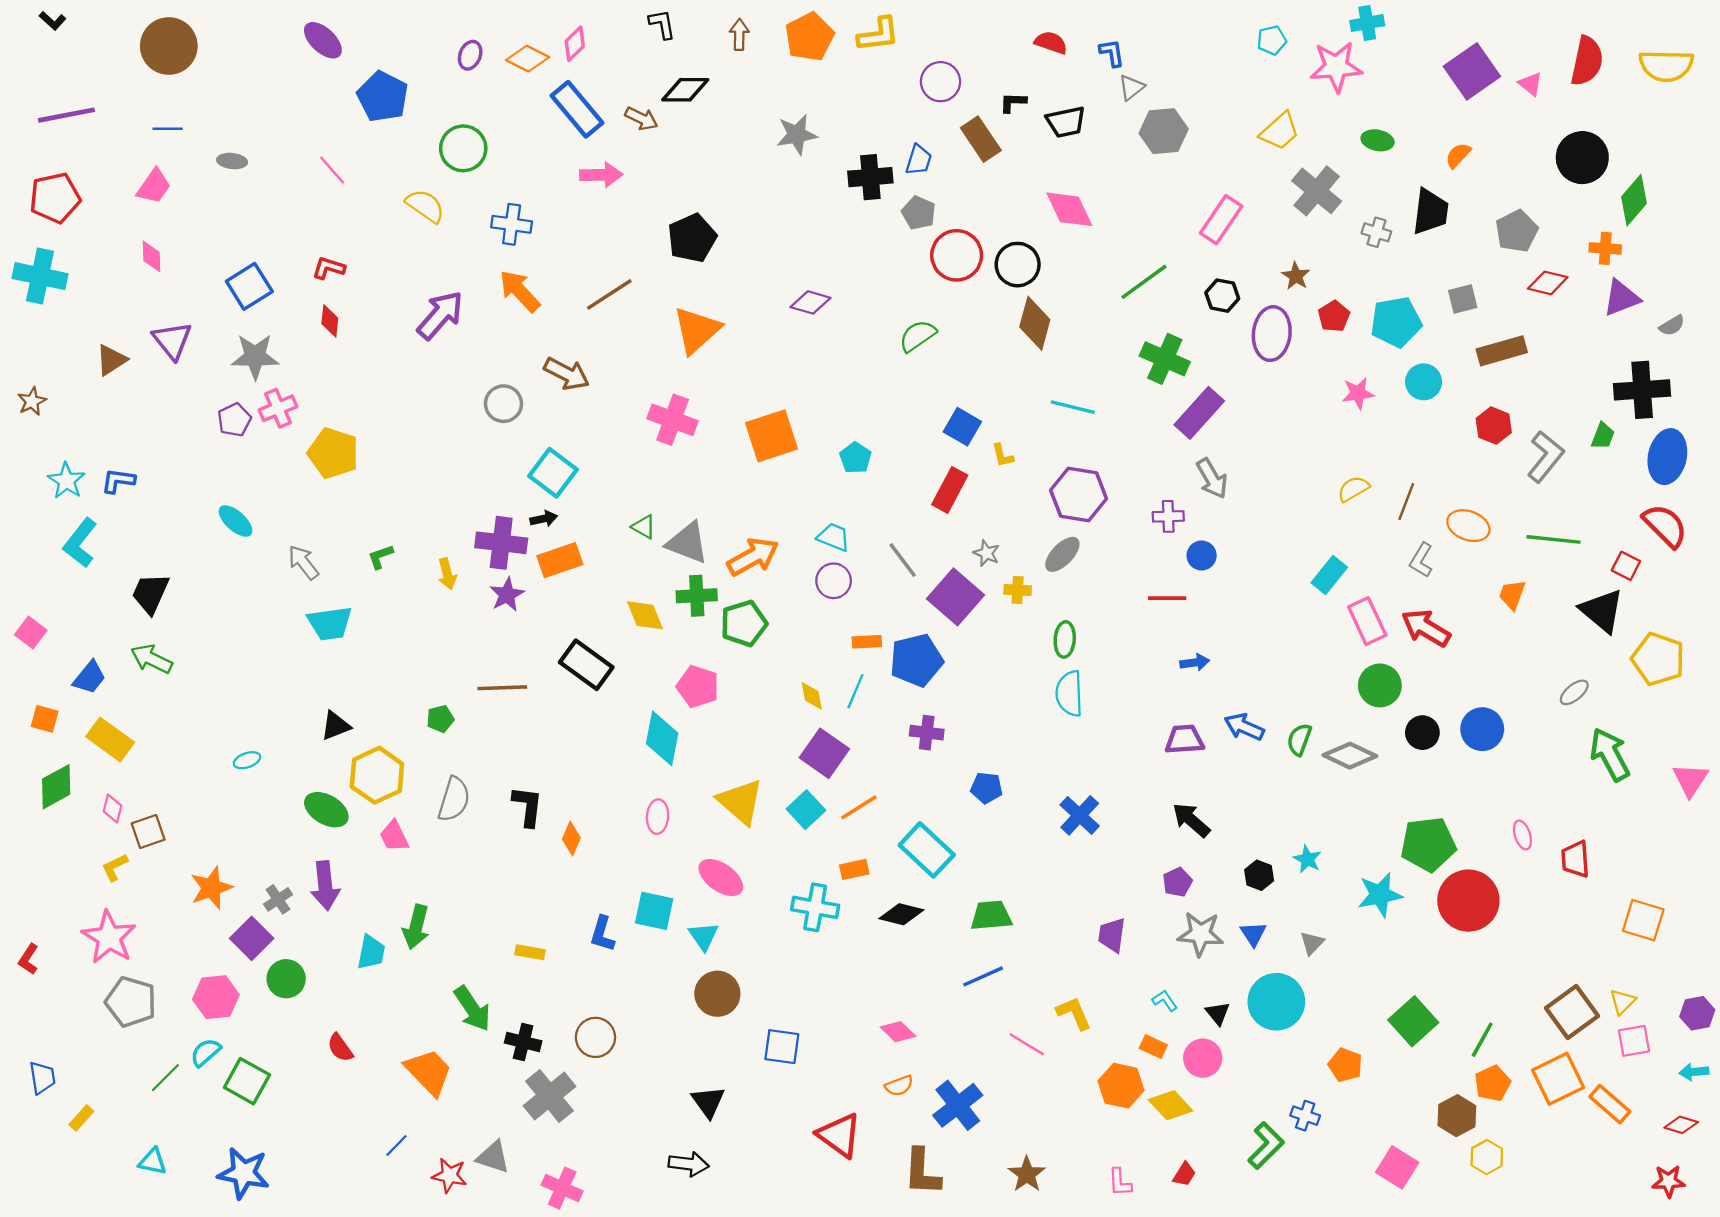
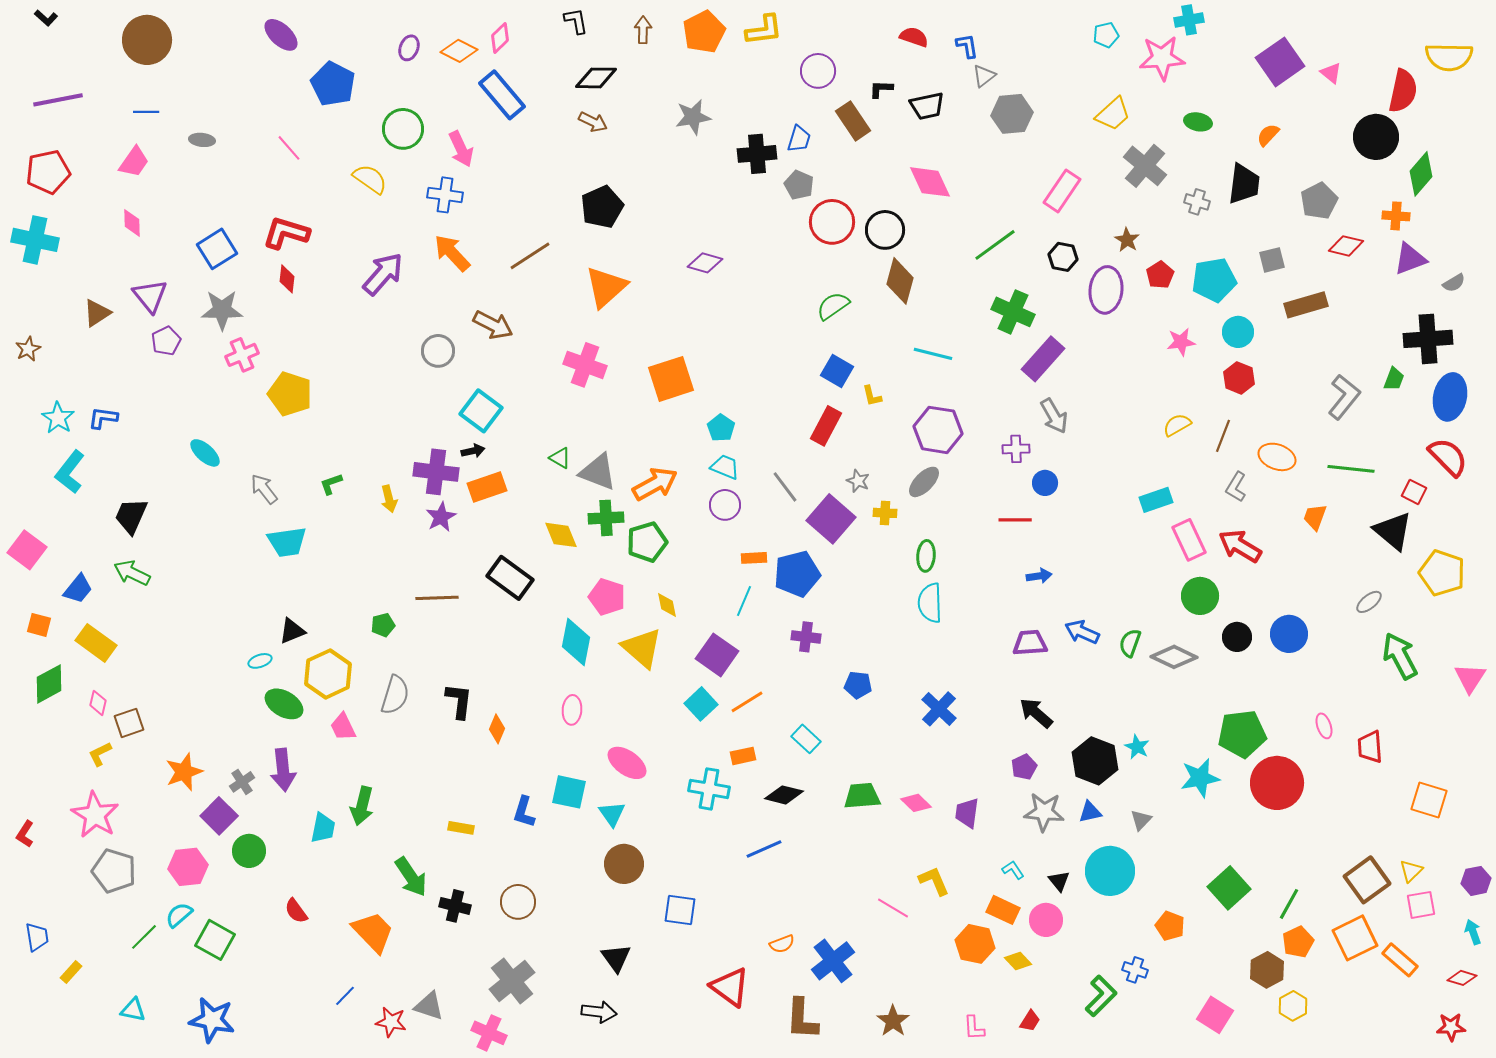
red semicircle: (1587, 61) -> (1403, 91), moved
brown arrow: (641, 118) -> (593, 122), moved
pink arrow: (601, 175) -> (461, 149), moved, turned 66
red L-shape: (329, 268) -> (286, 233), size x1.6
green semicircle: (918, 336) -> (833, 306), moved
purple pentagon: (234, 420) -> (166, 341), moved
red hexagon: (1494, 426) -> (1239, 378), moved
cyan pentagon: (855, 458) -> (721, 428), moved
cyan rectangle: (1329, 575) -> (1156, 500), turned 32
pink square: (31, 633) -> (27, 550), size x1.4
yellow diamond: (812, 696) -> (667, 605), moved
cyan ellipse: (247, 760) -> (260, 661), moved
yellow triangle: (740, 802) -> (642, 648), moved
cyan rectangle: (927, 850) -> (806, 739), size x0.6
black hexagon: (1259, 875) -> (1095, 761), size x1.8
blue triangle: (1253, 934) -> (1090, 812), turned 50
blue line: (983, 976) -> (764, 849), moved
pink diamond: (898, 1032) -> (916, 803), moved
orange rectangle: (1153, 1047) -> (1003, 910), size x1.4
cyan arrow: (1694, 1072) -> (1473, 932), turned 75
gray cross: (549, 1096) -> (512, 981), moved
yellow diamond: (1171, 1105) -> (1018, 961), size x0.7

